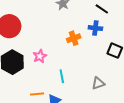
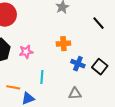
blue cross: (95, 28) -> (78, 64), moved

